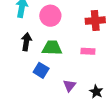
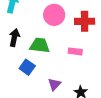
pink circle: (50, 16) -> (54, 15), moved

